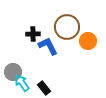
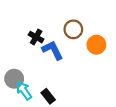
brown circle: (67, 27) -> (73, 29), size x0.7
black cross: (33, 34) -> (36, 37), turned 32

